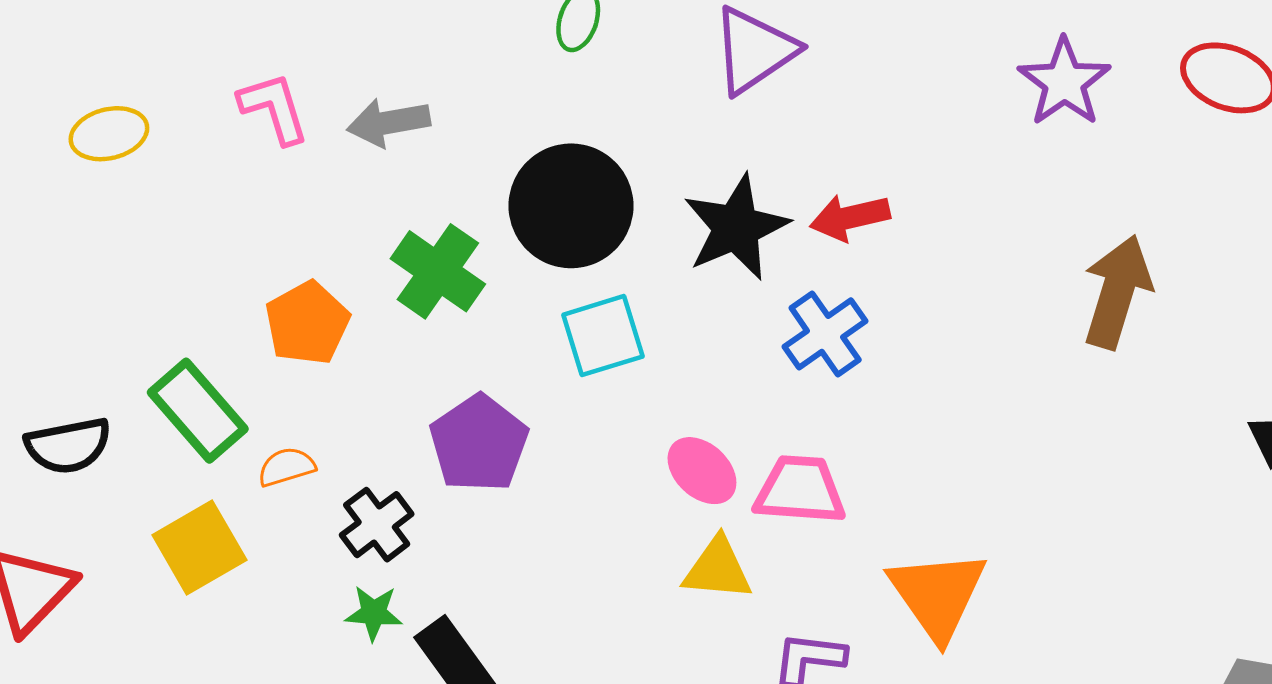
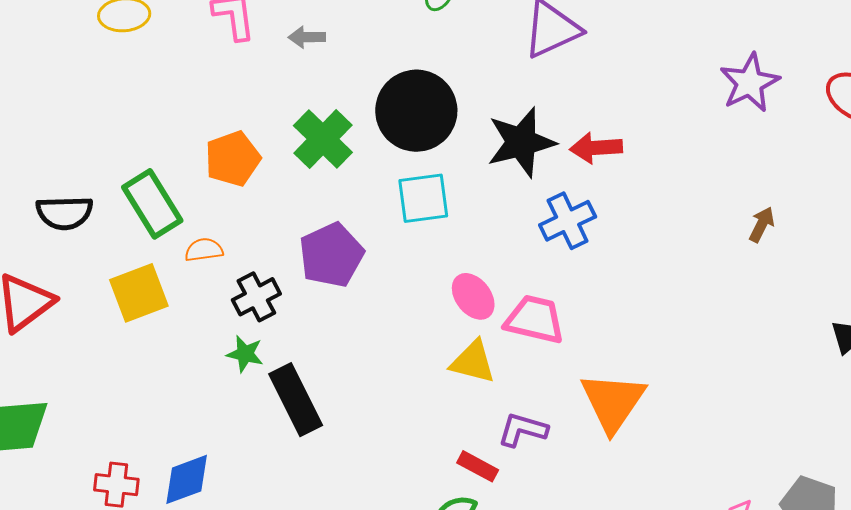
gray arrow: (389, 122) -> (307, 37), size x0.7
brown arrow: (1117, 292) -> (762, 224), size x0.5

